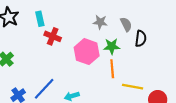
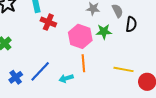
orange line: (112, 69) -> (83, 63), moved

